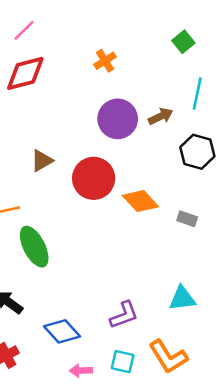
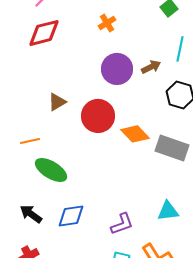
gray rectangle: (187, 219) -> (172, 148), size x2.0
green ellipse: (34, 247) -> (51, 170), turned -32
blue diamond: (62, 331) -> (71, 216), moved, turned -56

